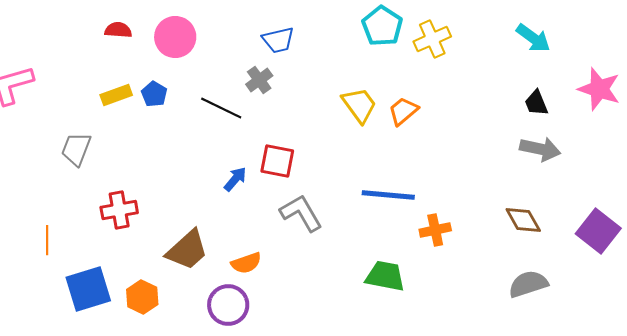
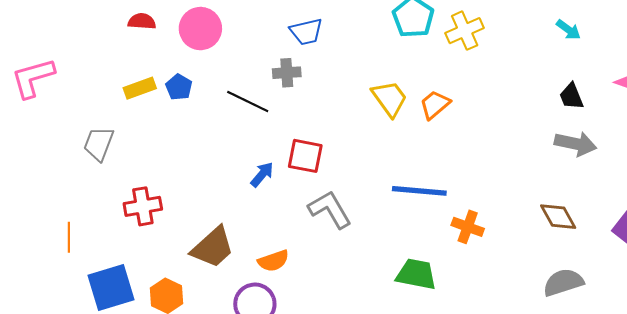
cyan arrow: (533, 38) -> (568, 30), size x0.7
gray cross: (259, 80) -> (287, 73), turned 32
orange cross: (435, 230) -> (468, 227), turned 32

